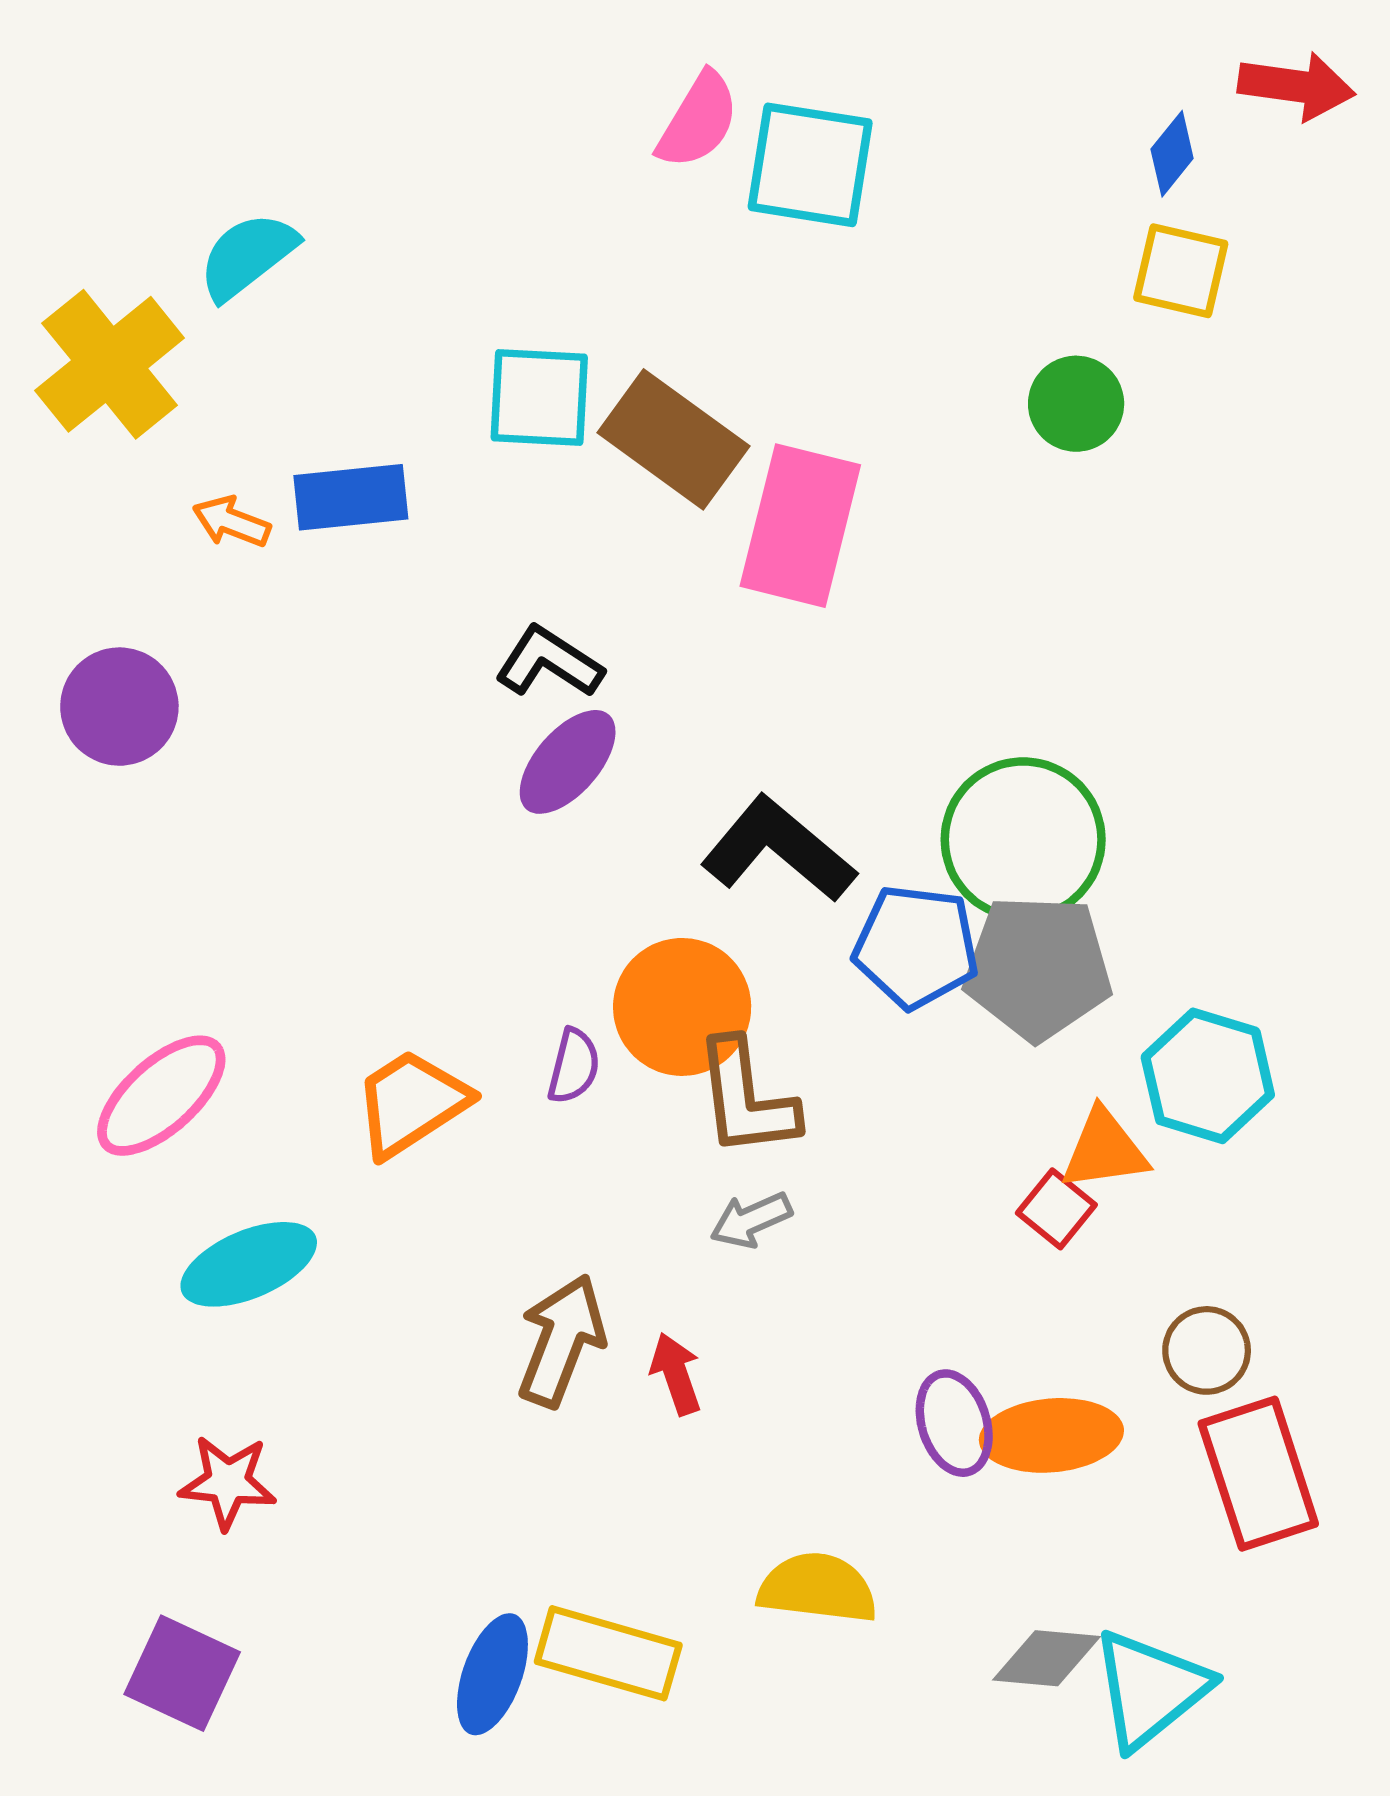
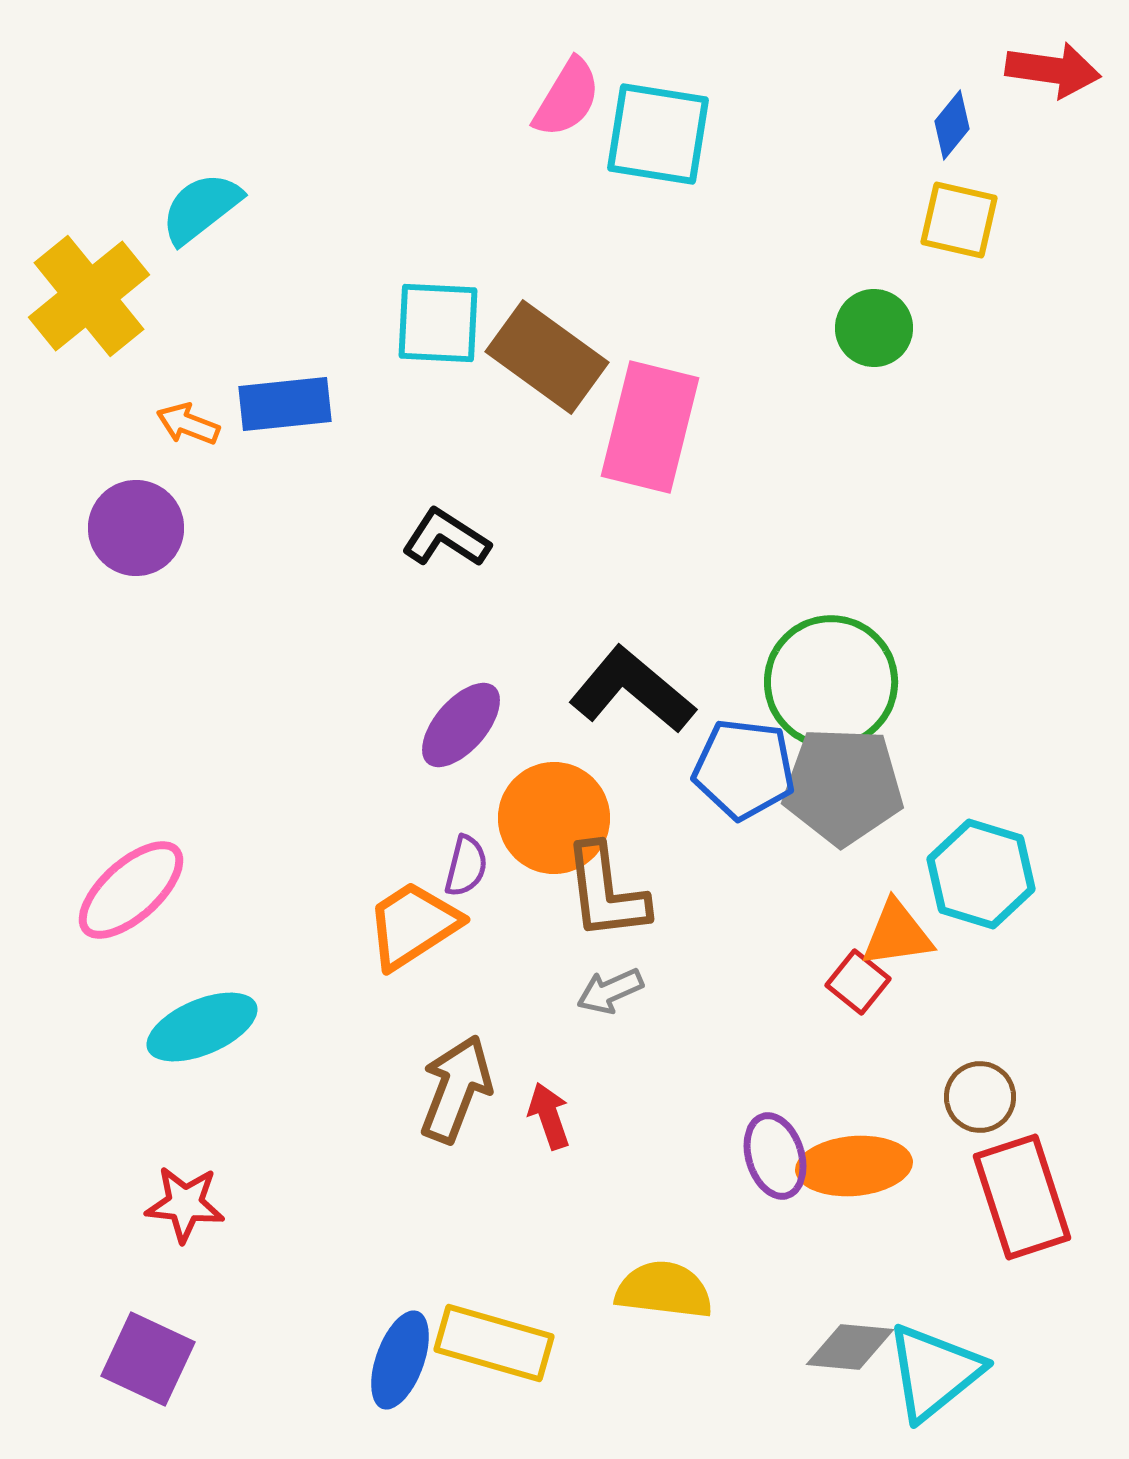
purple circle: (119, 707) -> (136, 528), moved
purple ellipse: (568, 762) -> (461, 725), moved
orange trapezoid: (411, 1103) -> (413, 925), moved

